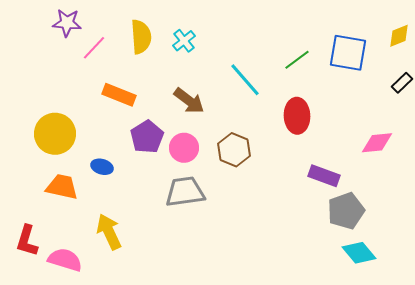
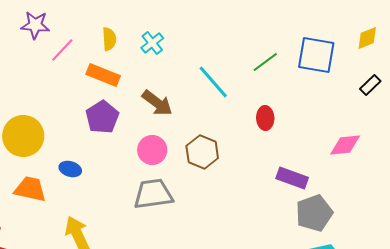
yellow semicircle: (141, 37) -> (109, 39), size x0.7
orange rectangle: (119, 95) -> (103, 75), moved
red ellipse: (297, 116) -> (265, 118), size x0.7
purple pentagon: (147, 137) -> (102, 117), moved

